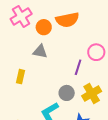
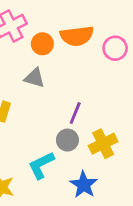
pink circle: (96, 52) -> (115, 48), moved
purple line: (78, 67) -> (75, 113), moved

